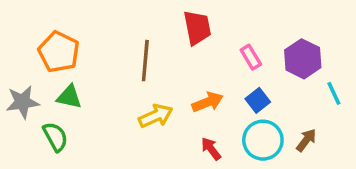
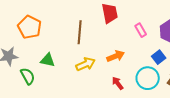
green triangle: (69, 97) -> (48, 60), moved
blue square: (258, 100) -> (159, 57), moved

